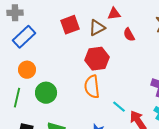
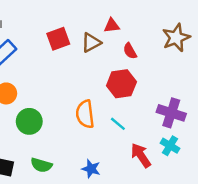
red hexagon: (97, 59) -> (121, 84), moved
cyan line: (119, 107) -> (118, 124), moved

